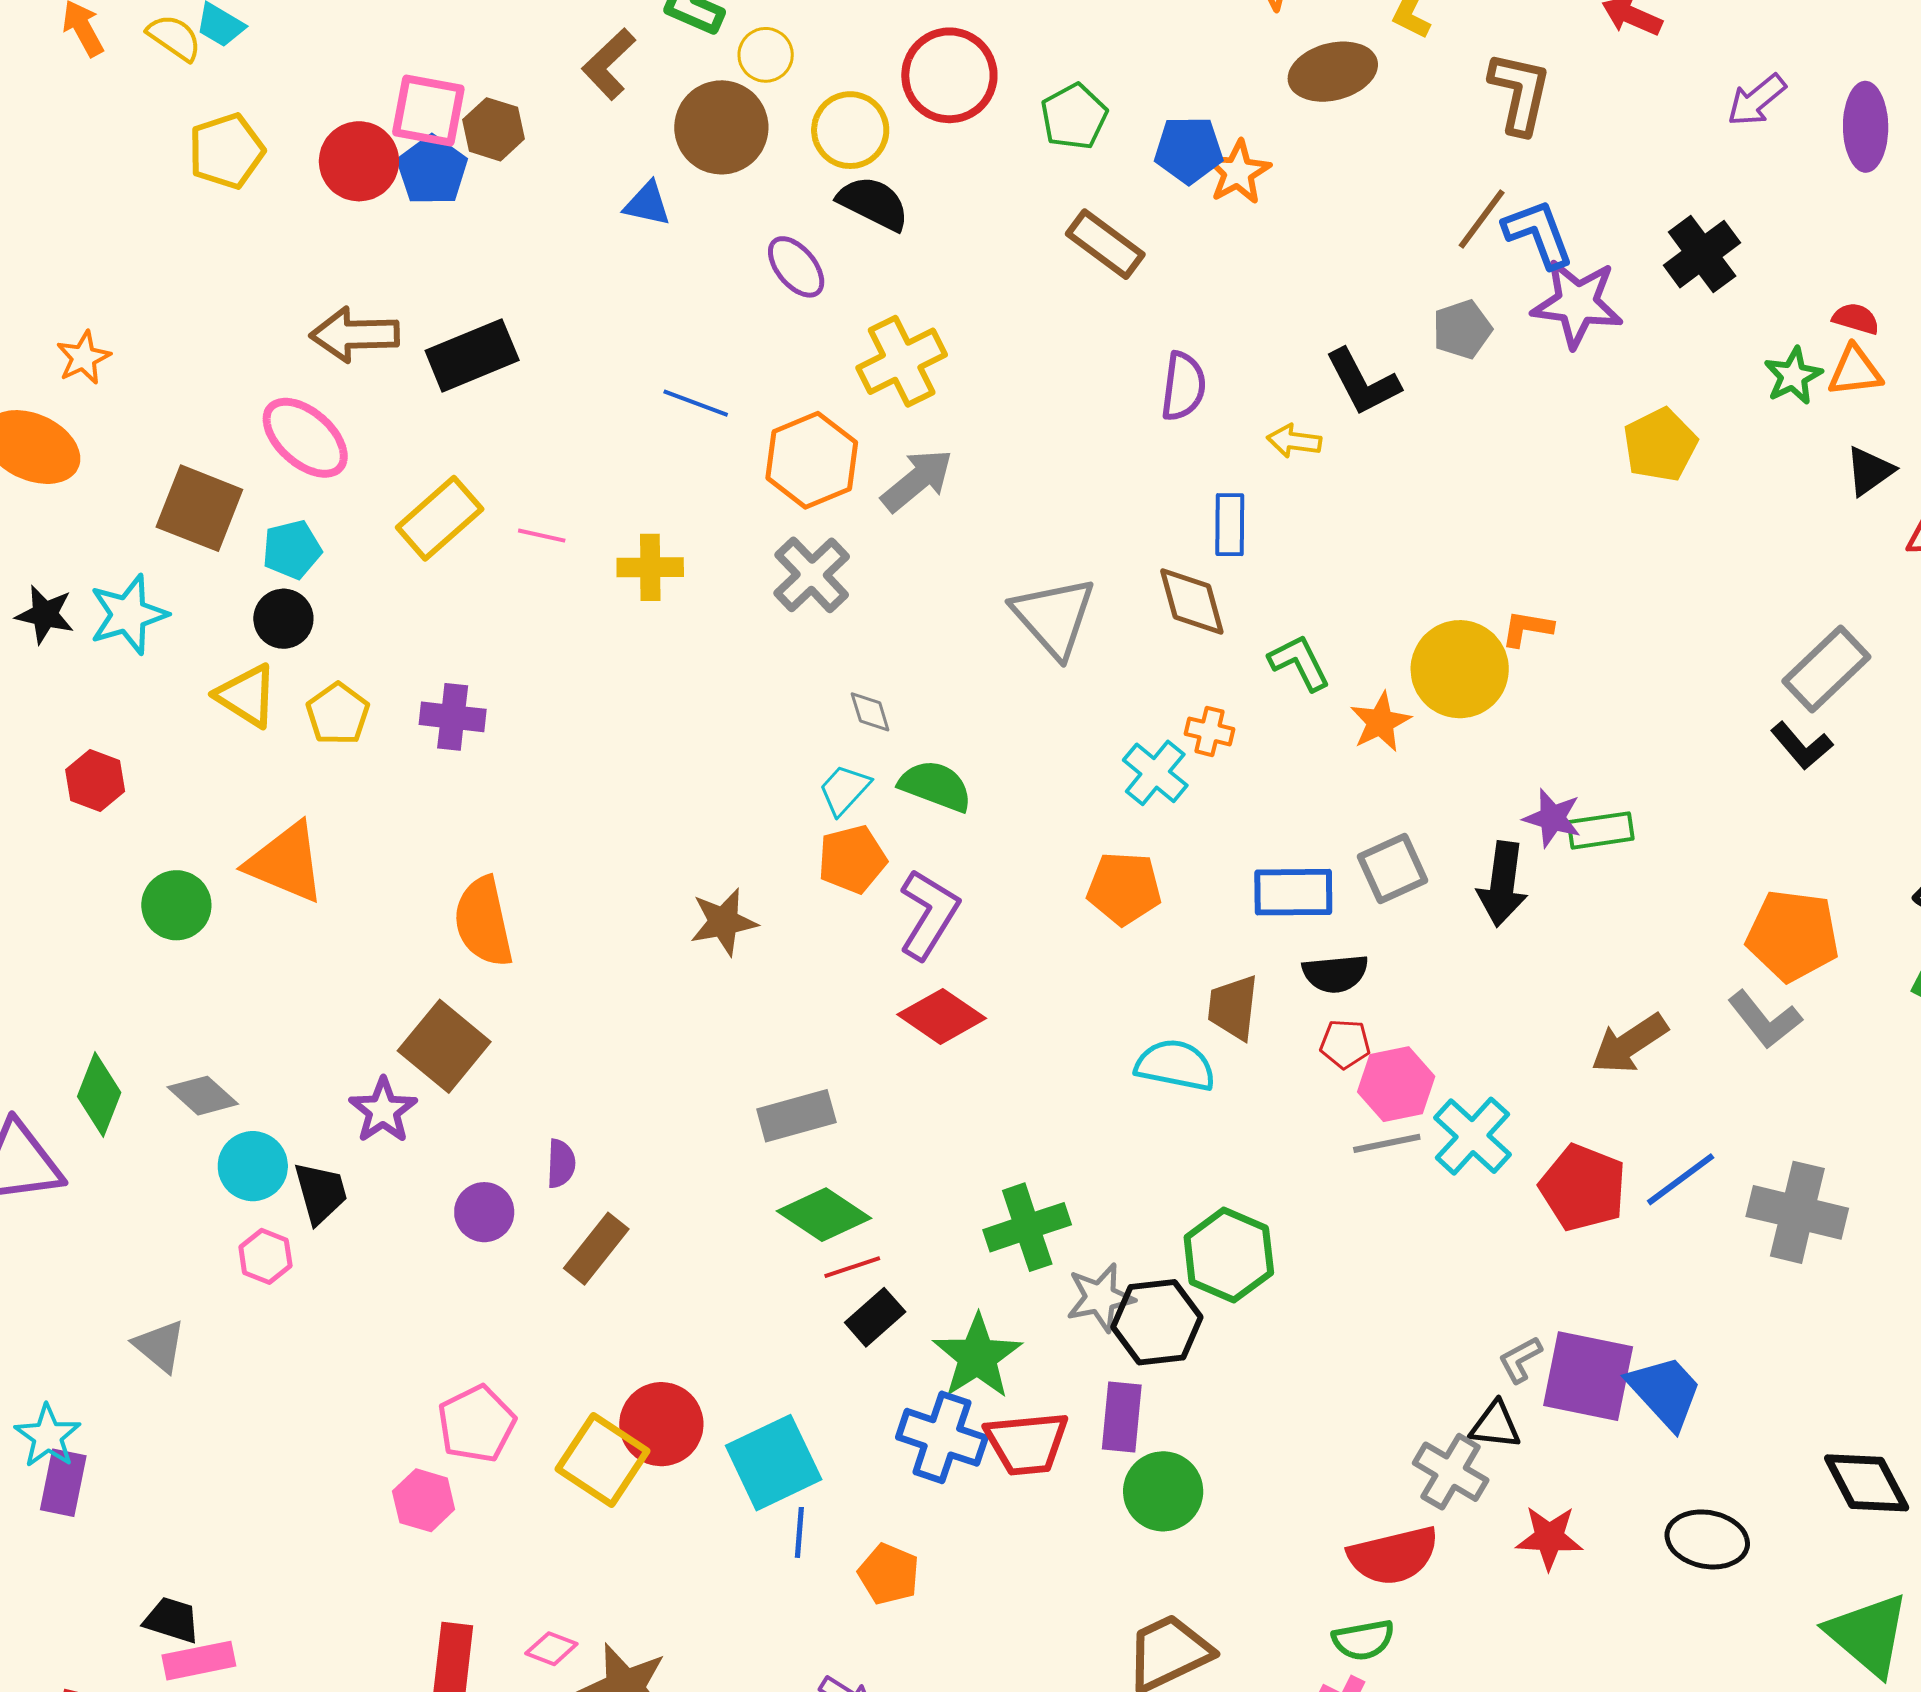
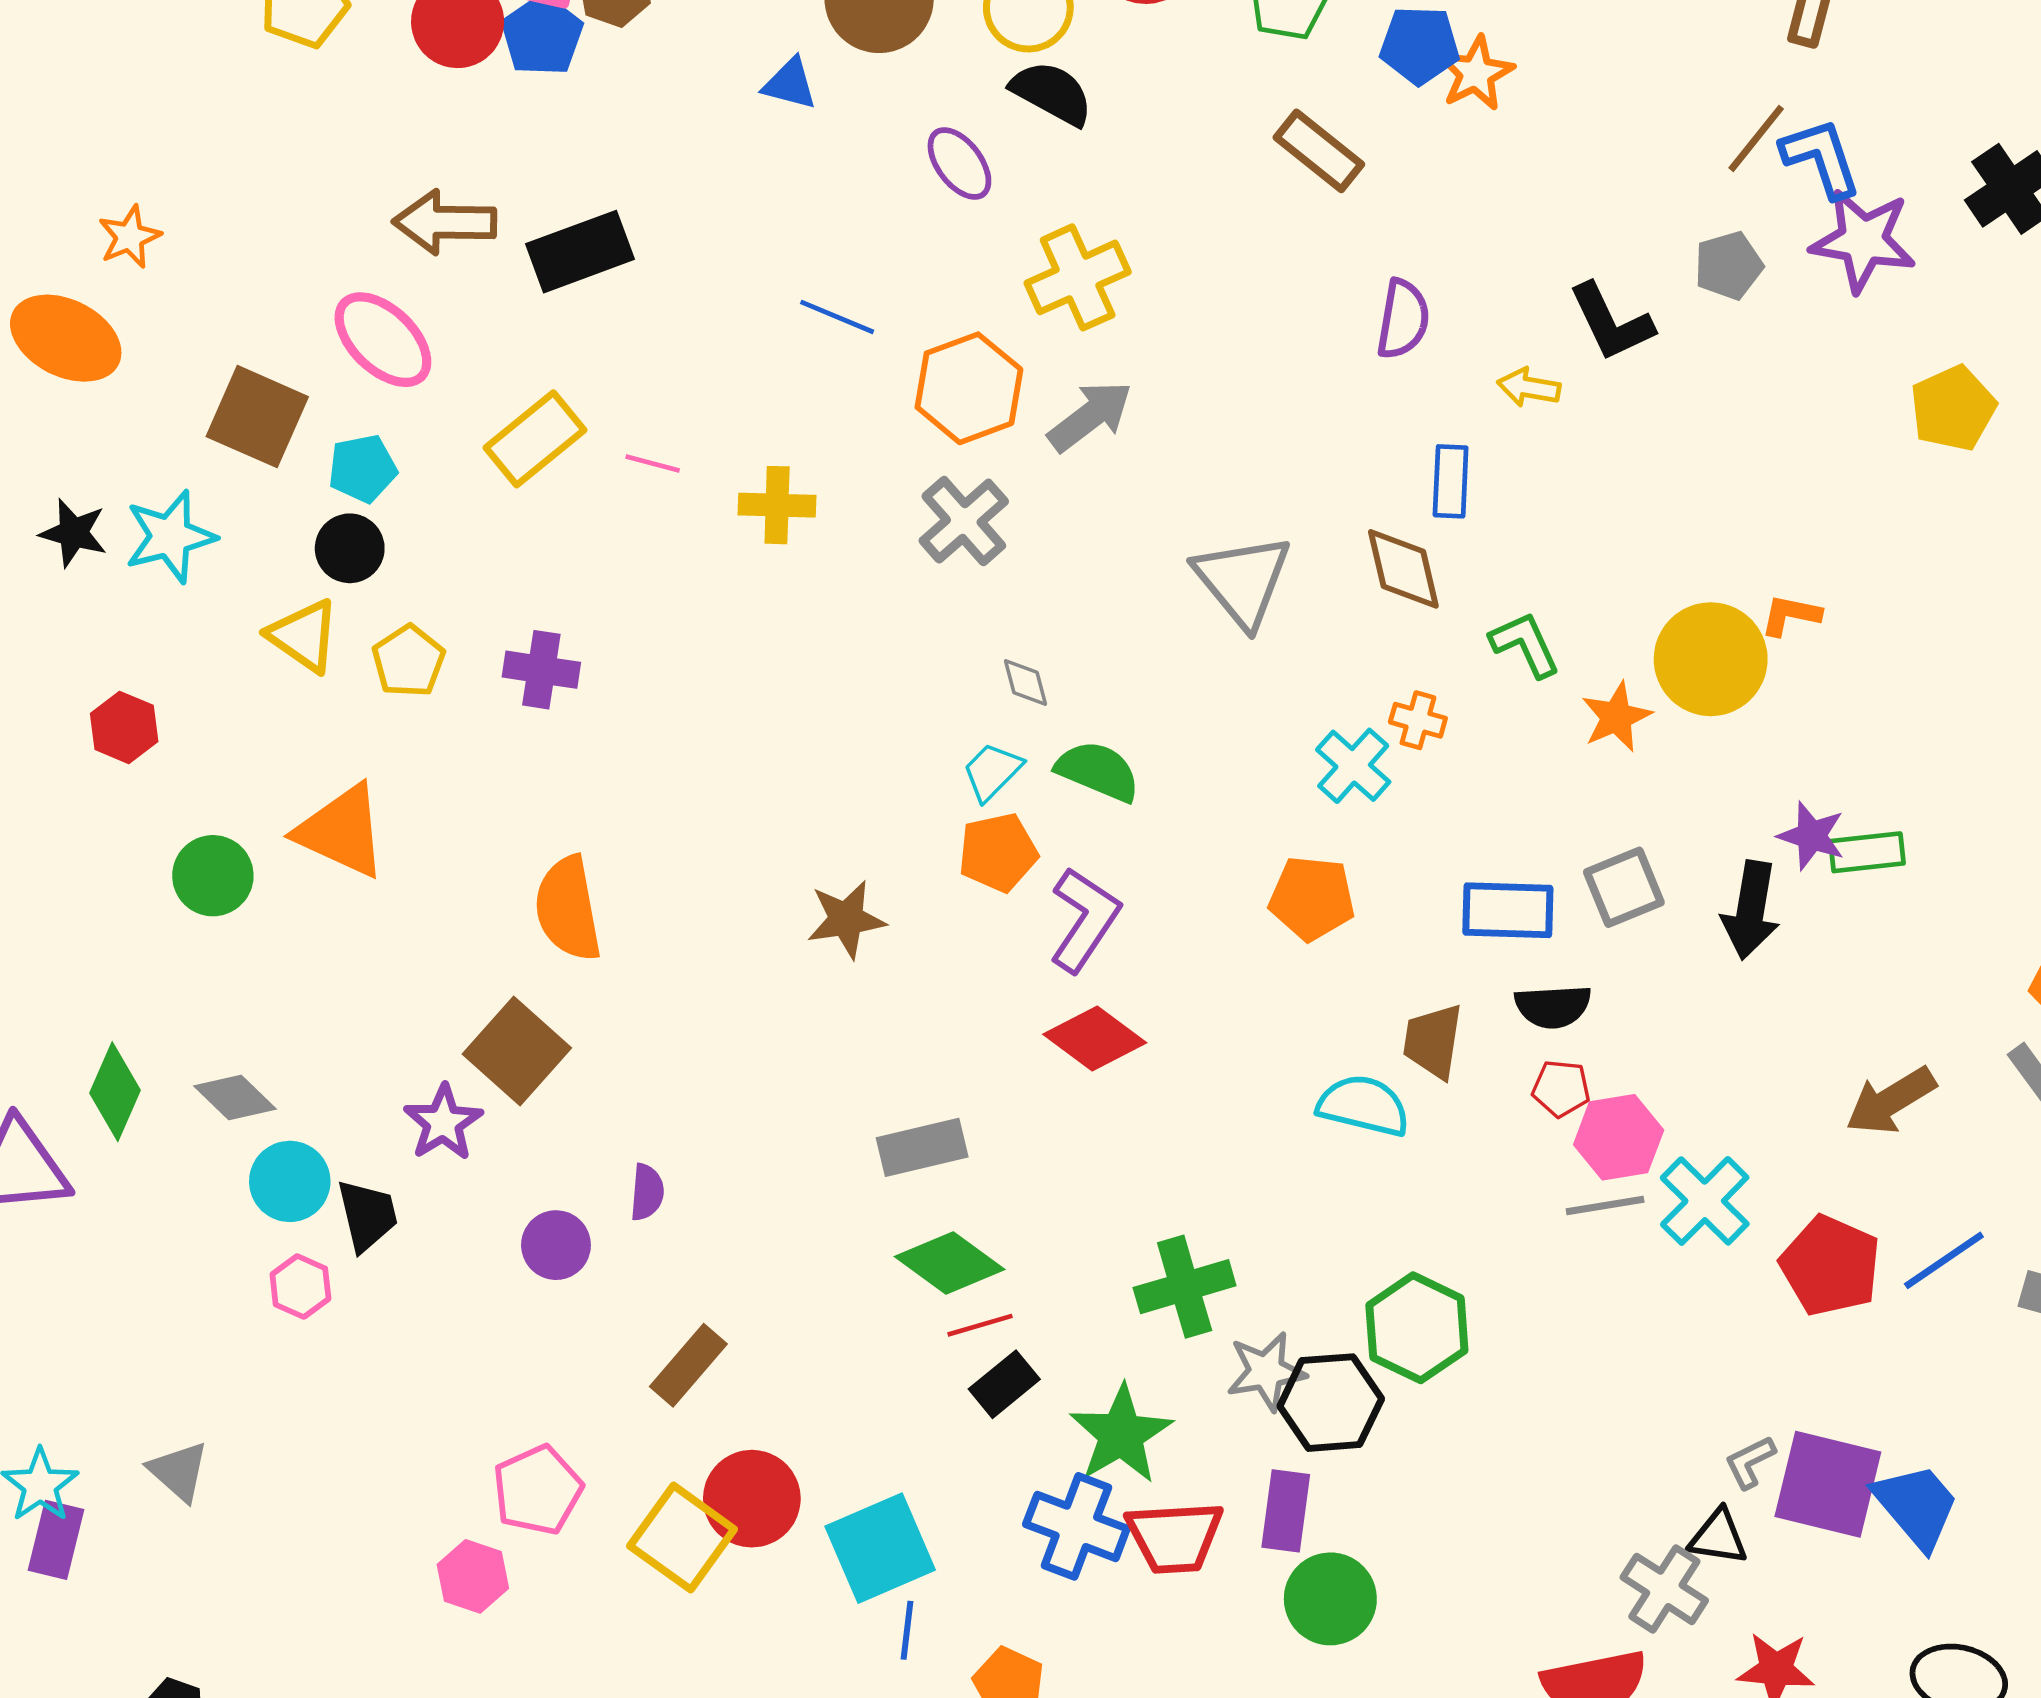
brown rectangle: (596, 1249) -> (688, 1365), moved
gray triangle: (160, 1346) -> (179, 1471), moved

